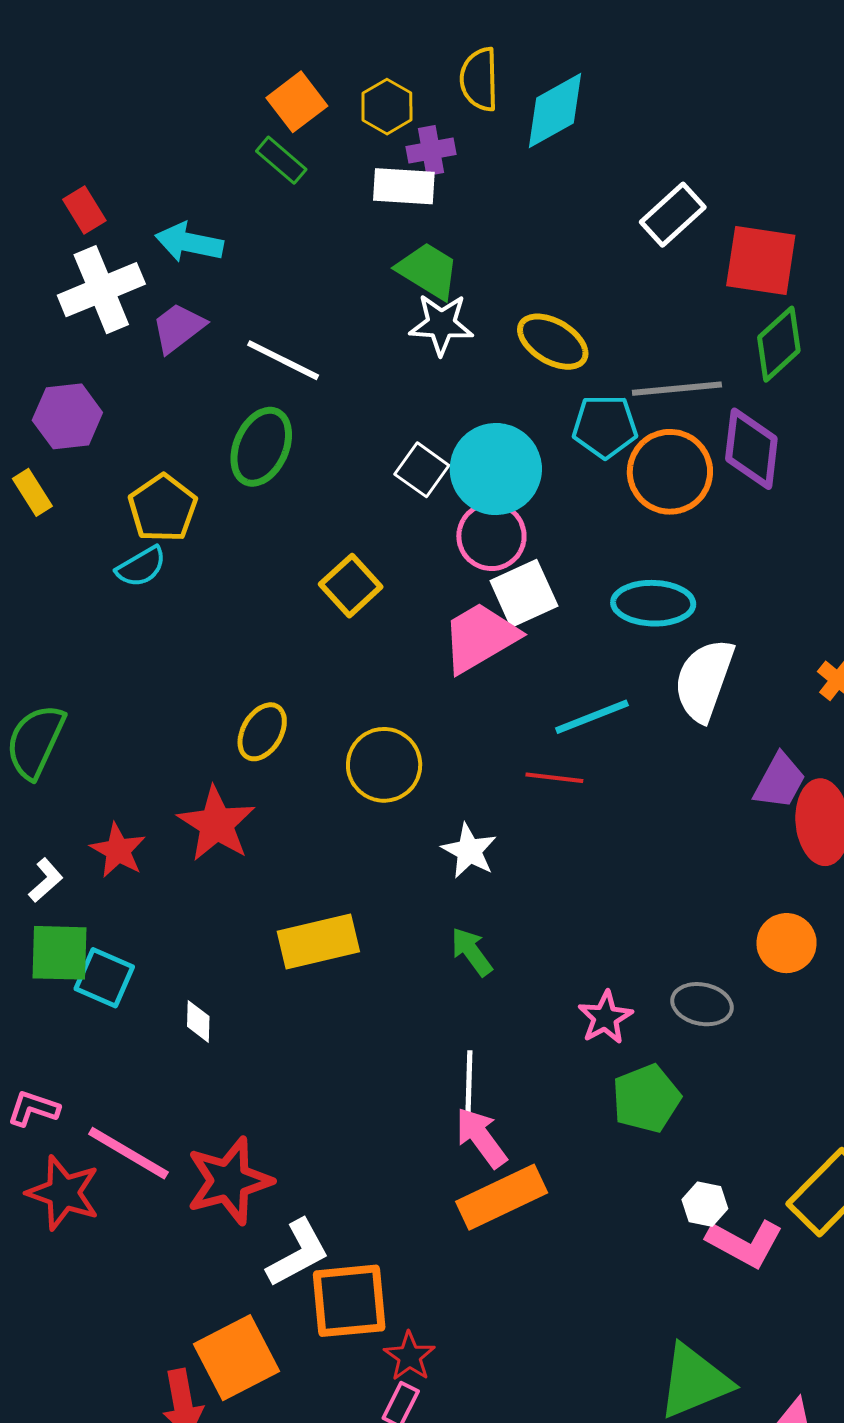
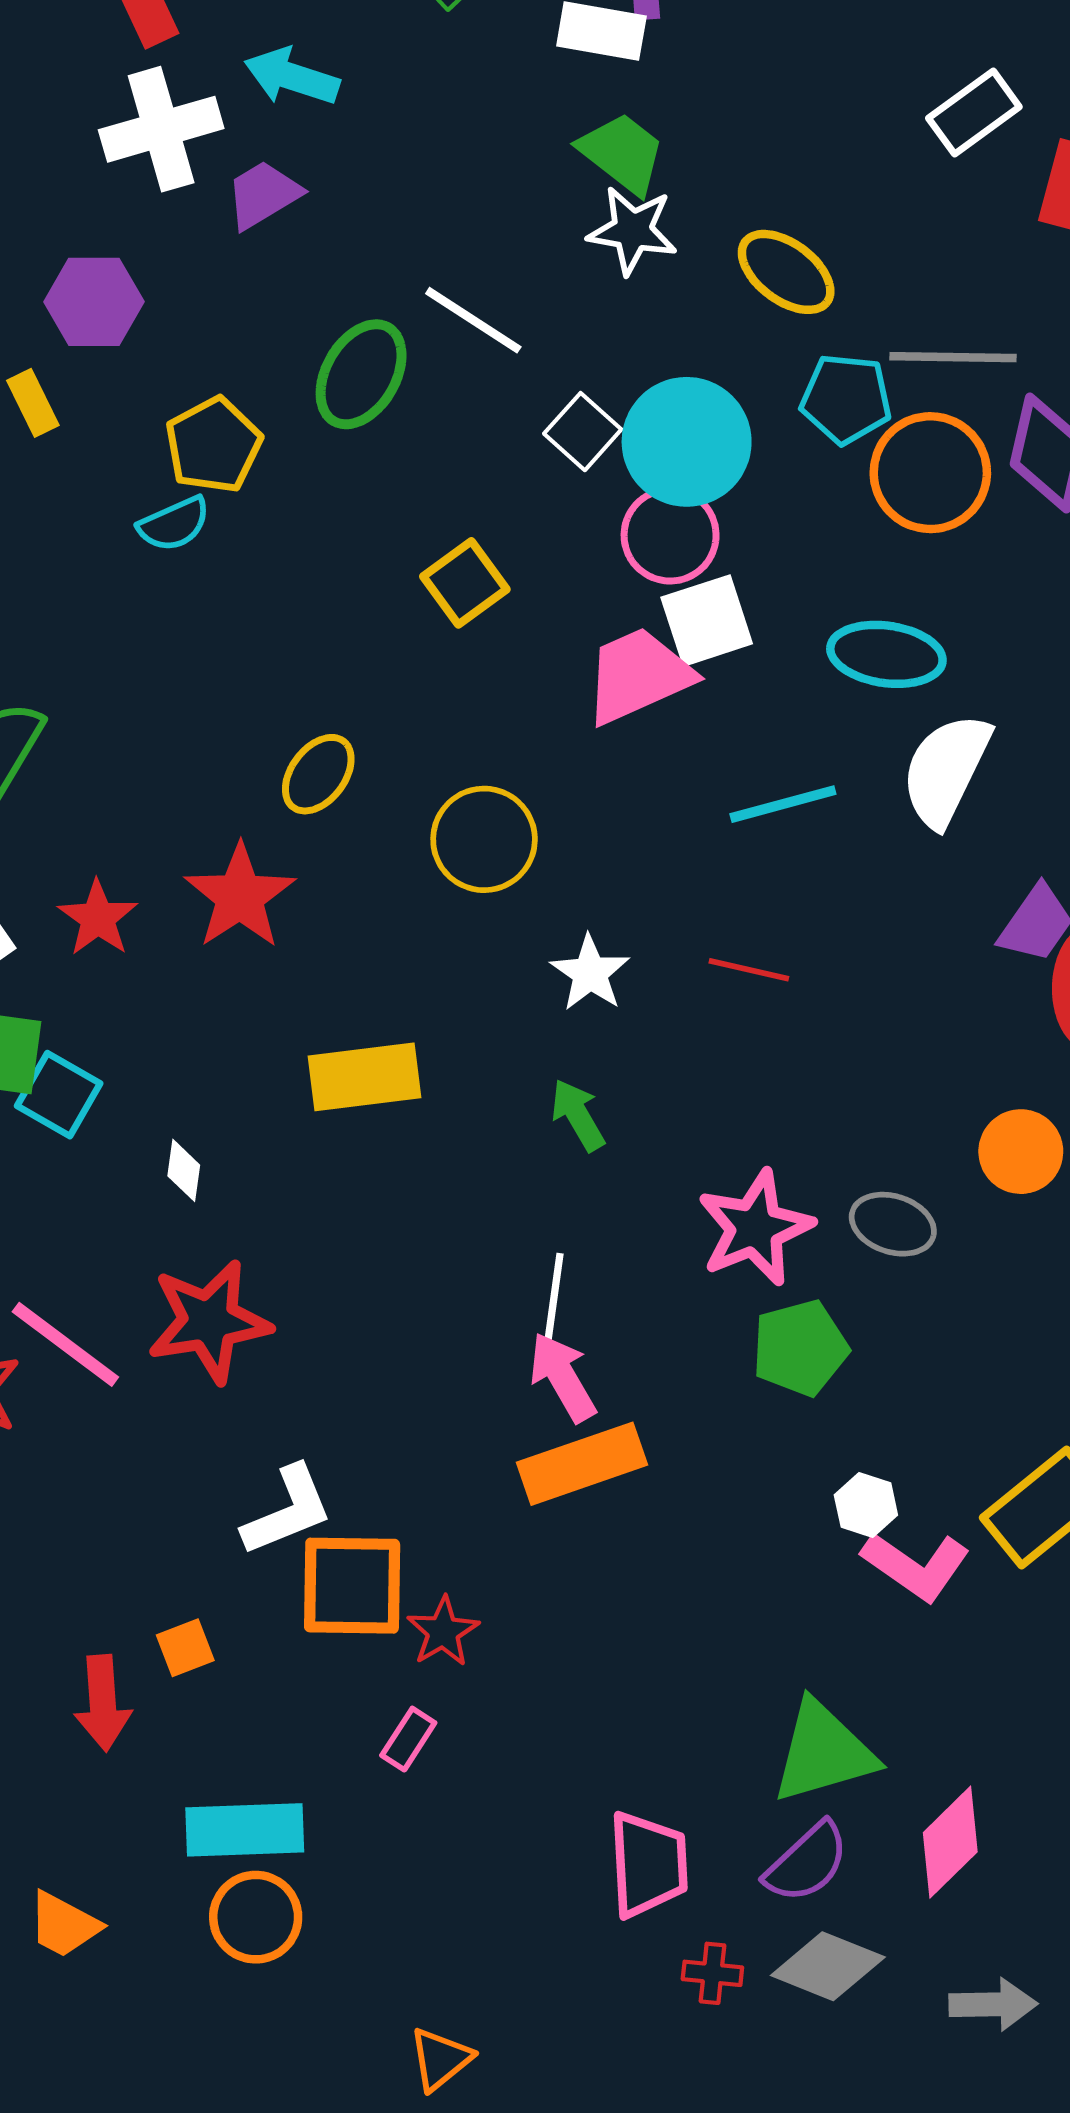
white line: (283, 360) -> (473, 320), moved
red line: (554, 778) -> (749, 970), moved
pink star: (605, 1018) -> (755, 1228), size x1.5
red star: (229, 1181) -> (209, 1321), moved
red star: (409, 1356) -> (443, 1632), moved
orange square: (236, 1358) -> (185, 1648), size x0.5

